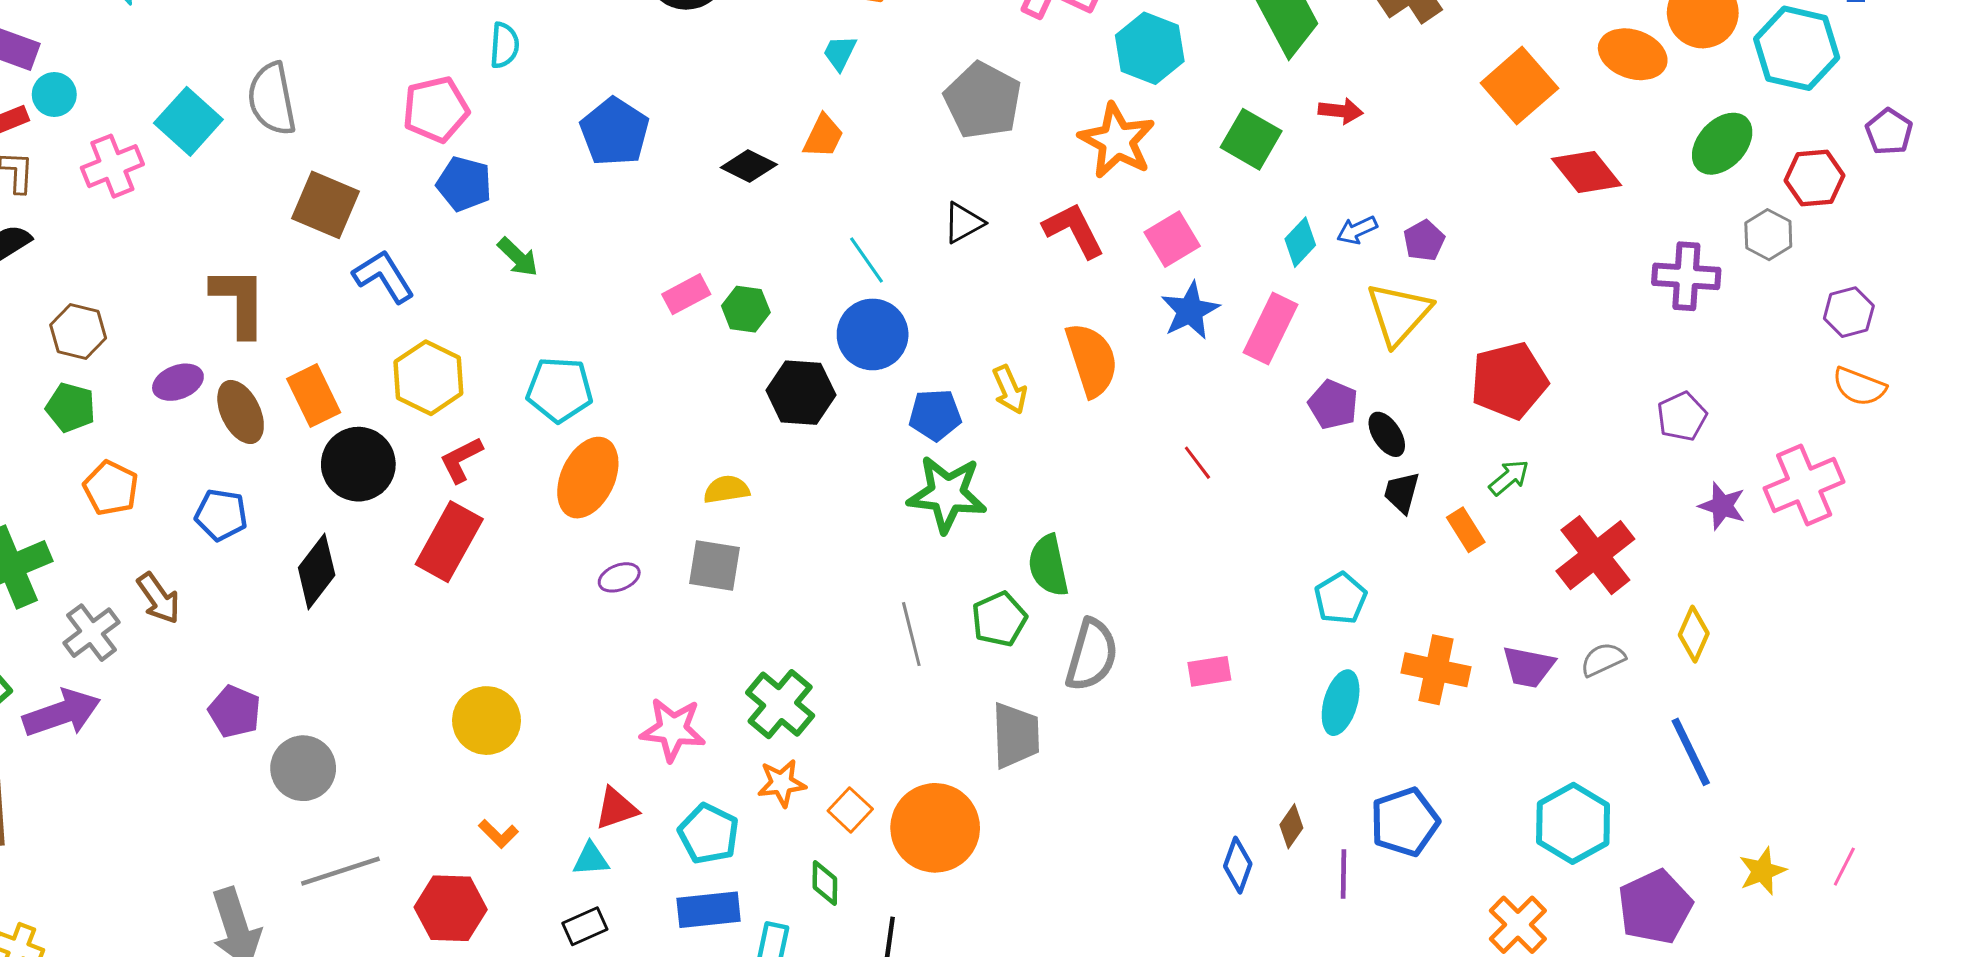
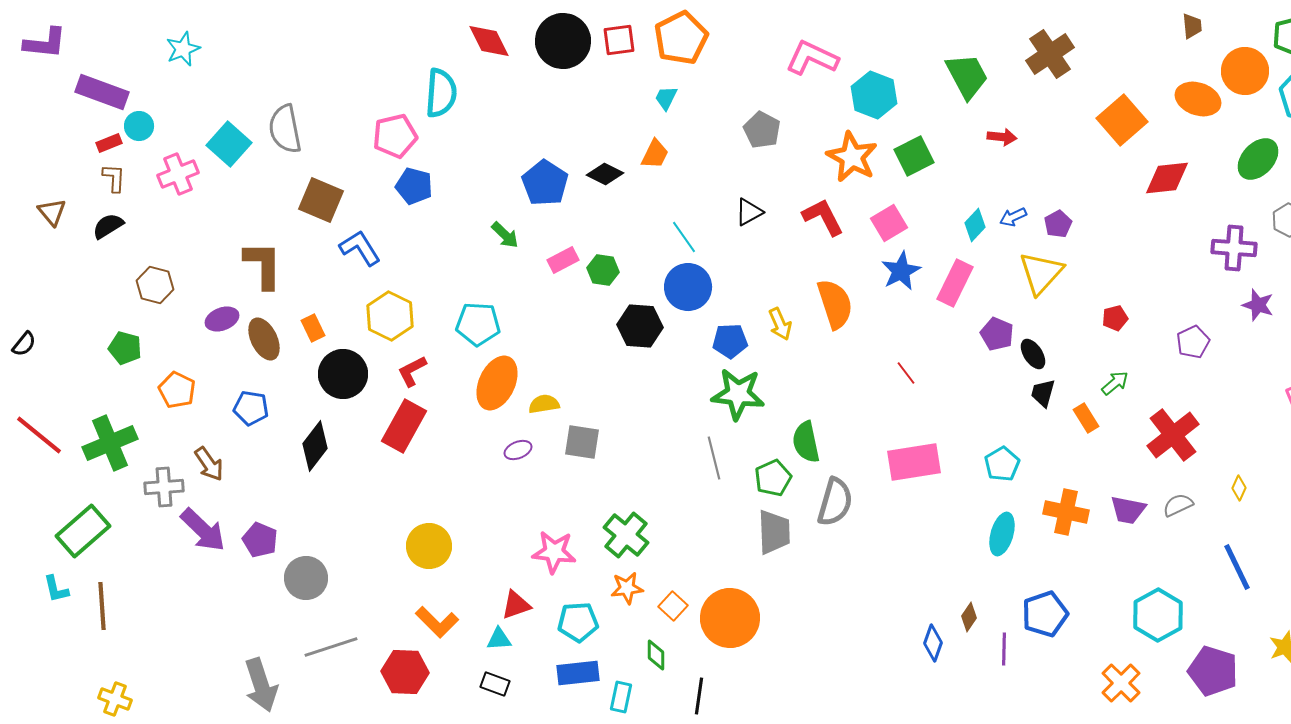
cyan semicircle: (504, 45) -> (441, 93), size x1.6
gray pentagon: (983, 100) -> (762, 130), size x0.7
blue pentagon: (615, 132) -> (545, 183), moved
green square: (1251, 139) -> (914, 156), moved, turned 33
red diamond: (1586, 172) -> (1167, 178), turned -57
green arrow: (518, 257) -> (505, 235), moved
red pentagon: (1509, 381) -> (1115, 318), size x0.5
orange rectangle: (314, 396) -> (313, 328), size x0.7
green pentagon: (71, 408) -> (125, 348), moved
purple pentagon: (1682, 416) -> (1193, 342), moved
yellow semicircle: (726, 489) -> (544, 404), moved
purple star: (1722, 506) -> (1258, 305), moved
gray cross: (92, 633) -> (164, 487), turned 33
gray line: (911, 634) -> (714, 458), moved
yellow diamond: (1694, 634) -> (1239, 488), size x0.7
pink rectangle: (1209, 671) -> (914, 462), moved, size x1.8
purple arrow: (62, 713) -> (203, 530), moved, turned 63
gray trapezoid: (1016, 735) -> (774, 532), moved
orange L-shape: (498, 834) -> (437, 622), size x1.6
cyan pentagon: (709, 834) -> (578, 622), turned -30
purple pentagon: (1655, 907) -> (1213, 671), turned -30
black rectangle: (585, 926) -> (495, 684), turned 44

